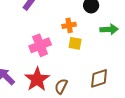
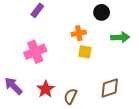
pink cross: (40, 45) -> (35, 52), moved
red star: (37, 79) -> (46, 89), size x0.7

